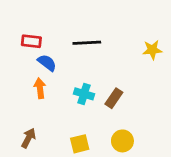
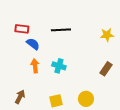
orange arrow: (40, 88) -> (35, 66), moved
brown rectangle: (114, 98) -> (106, 69), moved

